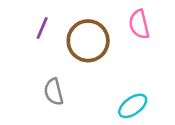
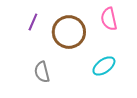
cyan ellipse: (133, 106) -> (104, 66), moved

